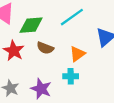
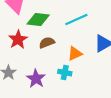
brown semicircle: (45, 48) -> (47, 43), turned 126

